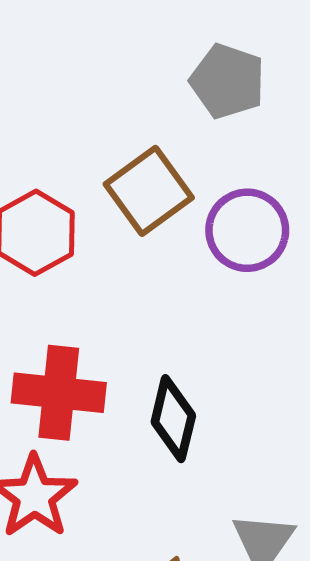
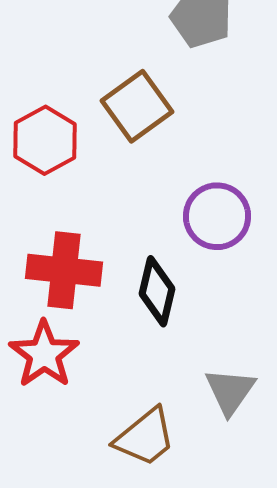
purple circle: (247, 230) -> (217, 216), moved

